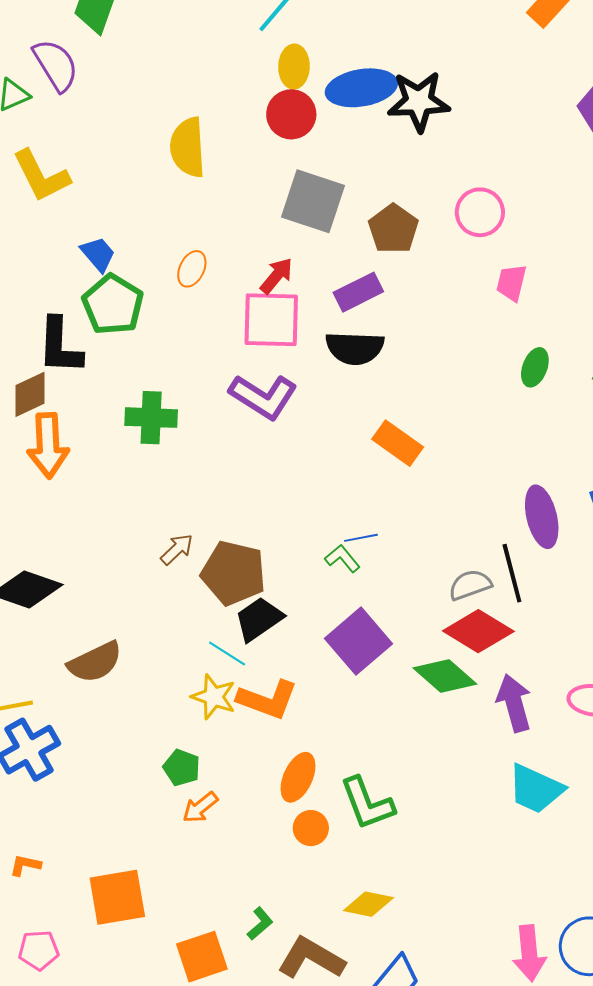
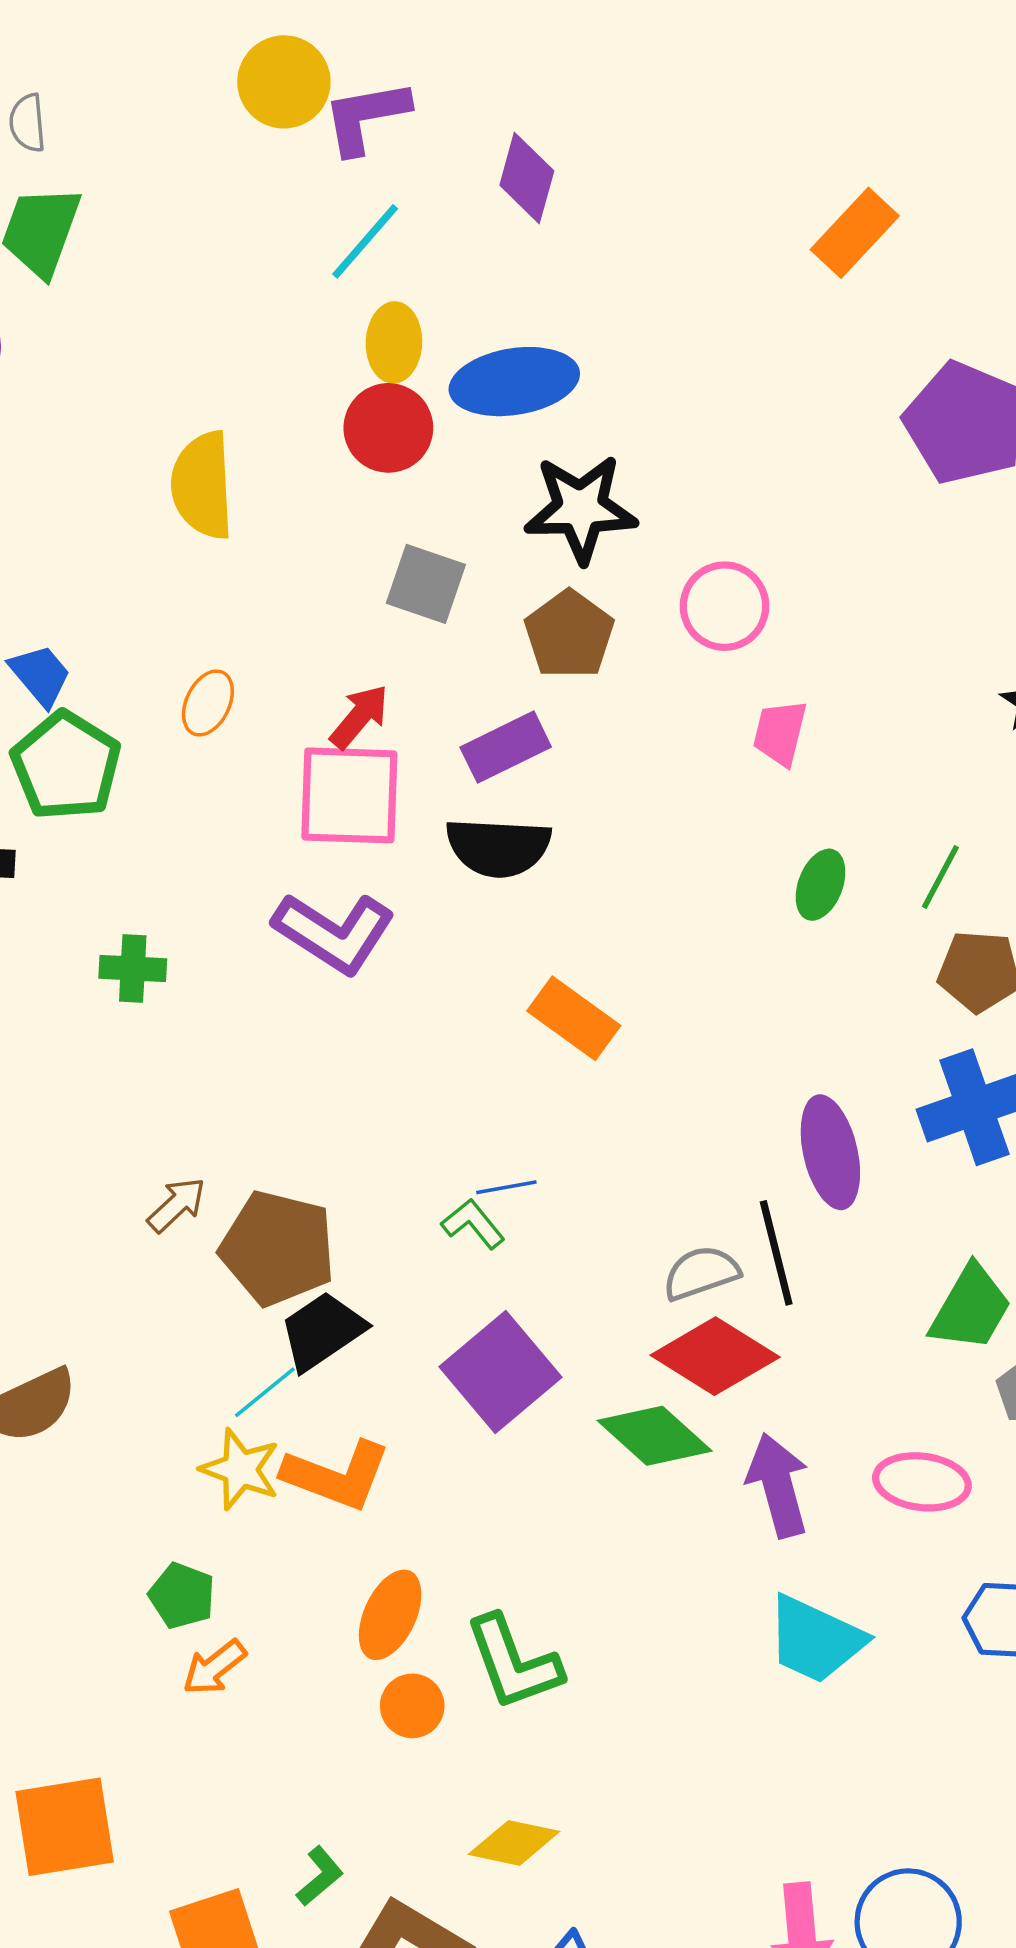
black star: (419, 101) -> (581, 509), moved
gray square: (313, 201) -> (426, 584), size x0.7
green cross: (151, 418) -> (133, 969), size x0.7
cyan line: (227, 654) -> (265, 1392), turned -72

